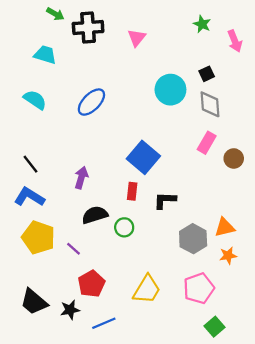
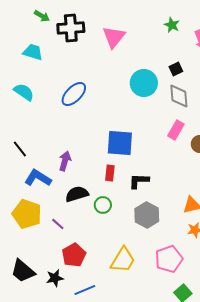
pink triangle: (137, 38) -> (114, 37), size x1.4
blue square: (143, 157) -> (120, 143), turned -36
blue L-shape: (29, 197) -> (38, 178), moved
gray hexagon: (193, 239) -> (147, 215), moved

